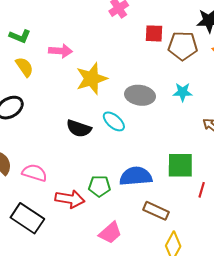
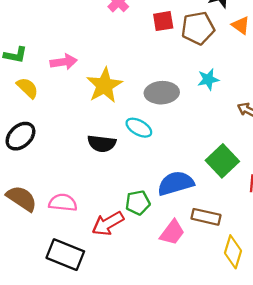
green square: (180, 165) -> (222, 161), turned -32
red arrow: (70, 199) -> (108, 224), turned 152
pink trapezoid: (110, 233) -> (172, 232), moved

